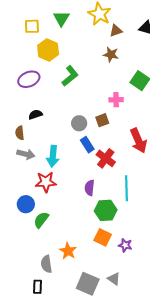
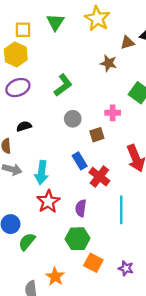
brown triangle: (116, 31) -> (127, 43), moved
yellow hexagon: (48, 50) -> (16, 54), moved
gray circle: (79, 123) -> (73, 119), moved
red star: (46, 182) -> (48, 202), moved, turned -30
green hexagon: (106, 210) -> (78, 239), moved
purple star: (125, 245) -> (126, 268), moved

